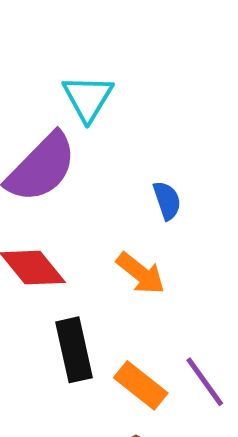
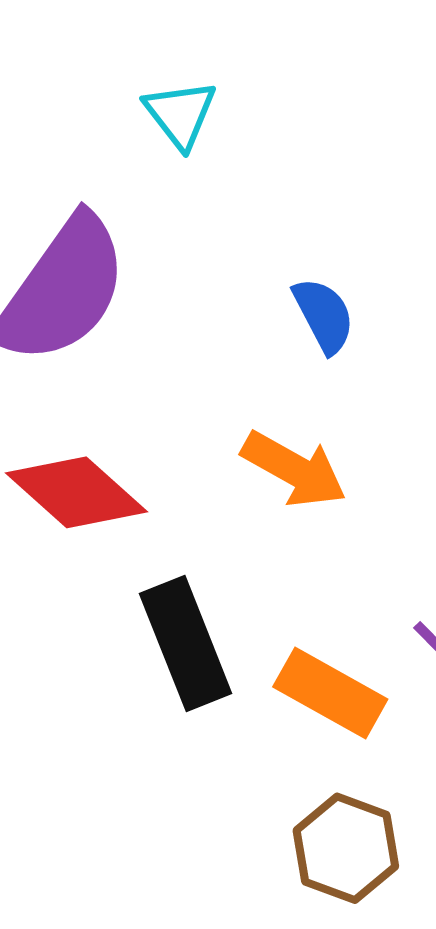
cyan triangle: (88, 98) -> (180, 114), moved, size x0.7

